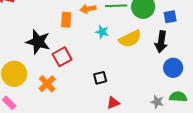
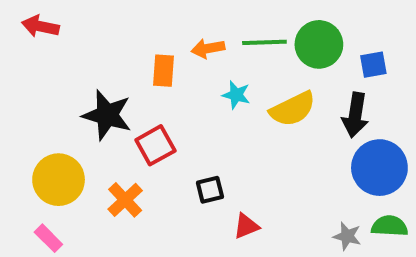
blue circle: (173, 68) -> (379, 168), size x1.4
black square: (100, 78) -> (210, 190), moved
red triangle: (113, 103) -> (246, 226), moved

